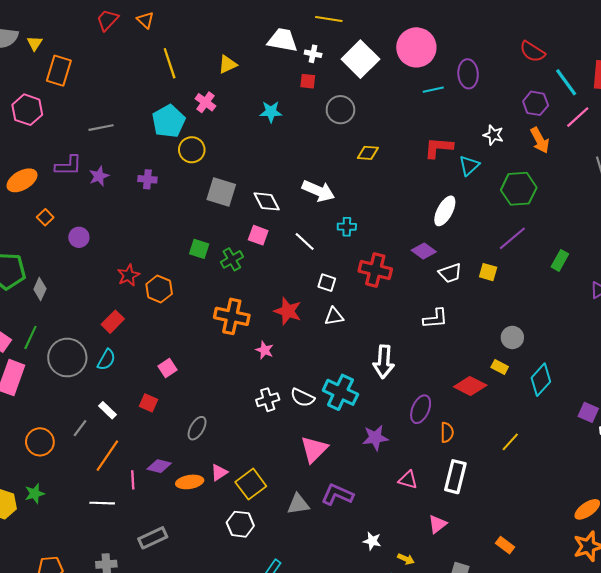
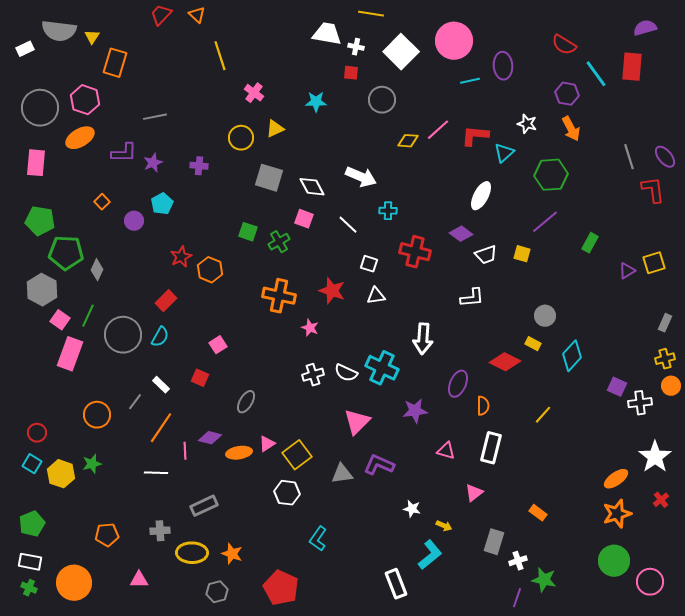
yellow triangle: (228, 64) -> (275, 129), moved
pink line: (578, 117) -> (438, 130), moved
cyan pentagon: (169, 121) -> (162, 204), moved, size x0.7
orange ellipse: (22, 180) -> (80, 138), moved

